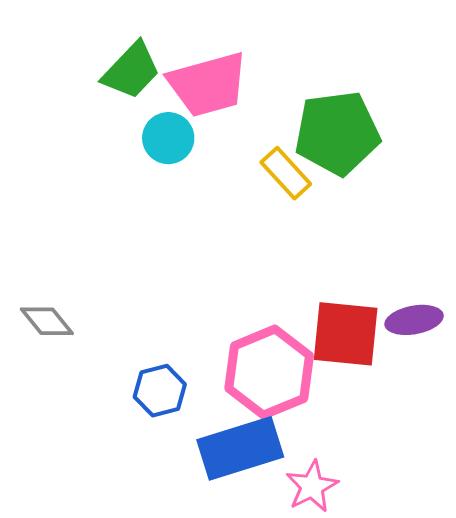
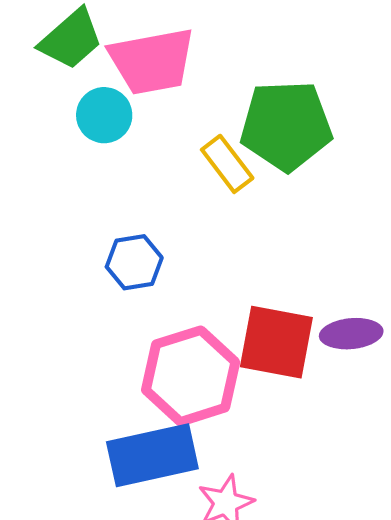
blue hexagon: (160, 391) -> (134, 262), moved

